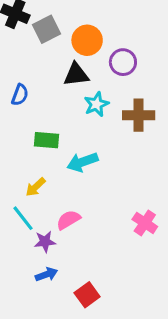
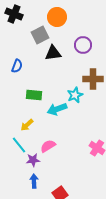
gray square: (46, 29) -> (40, 35), moved
orange circle: (87, 40) -> (57, 17), moved
cyan star: (96, 104) -> (75, 95), moved
blue arrow: (46, 274) -> (34, 181), turned -72

